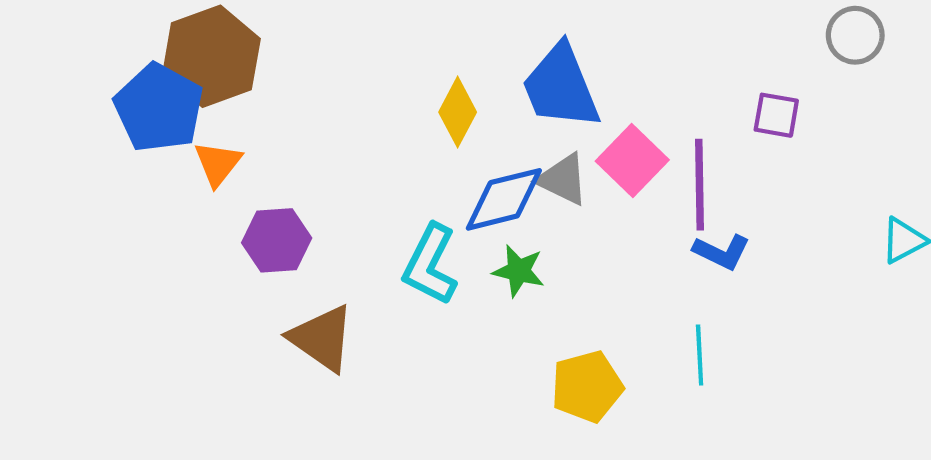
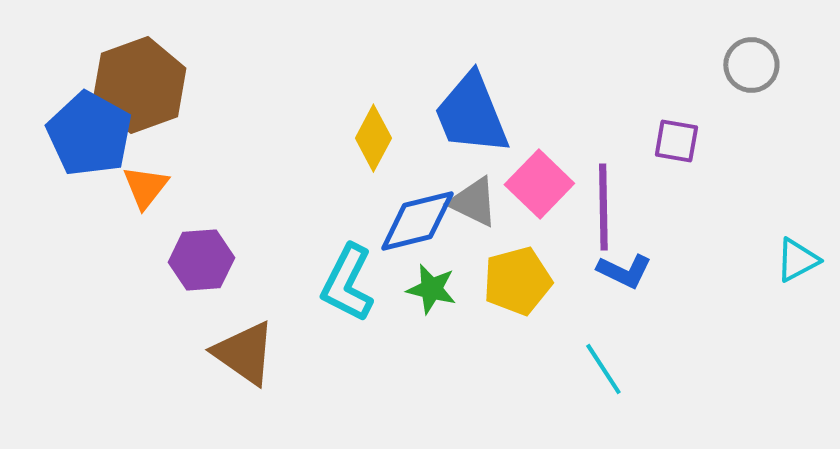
cyan line: (700, 355) -> (603, 369), turned -30
yellow pentagon: (587, 387) -> (517, 281), moved

